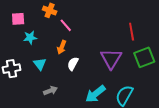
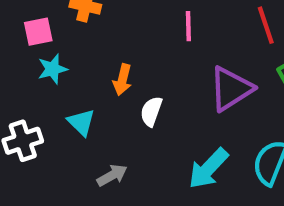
pink square: (18, 19) -> (38, 32), moved
pink line: (66, 25) -> (188, 26), moved, turned 48
purple triangle: (111, 59) -> (231, 89), turned 35

